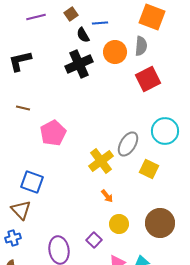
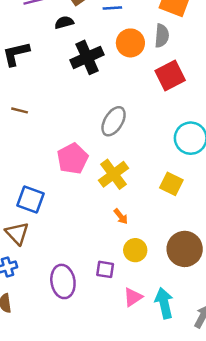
black semicircle: (83, 35) -> (64, 22), moved, turned 105
pink pentagon: (53, 133) -> (73, 159), moved
gray ellipse: (128, 144) -> (114, 121), moved
purple square: (94, 240) -> (105, 269), turned -35

